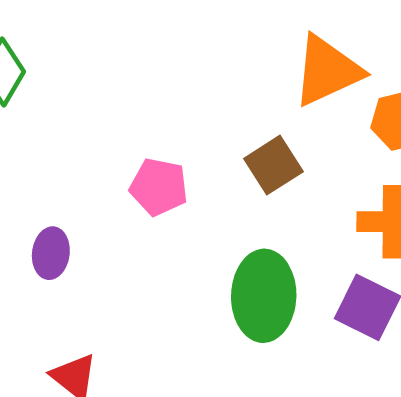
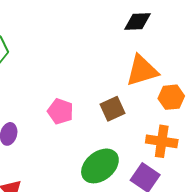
green ellipse: (264, 296) -> (100, 166), turned 42

